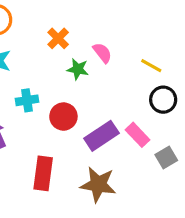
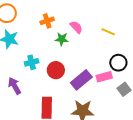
orange cross: (58, 38) -> (47, 21), turned 32
black circle: (163, 100) -> (118, 63), moved
pink rectangle: (138, 135) -> (104, 77), turned -56

